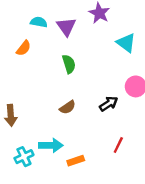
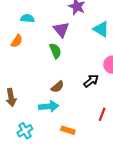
purple triangle: (66, 27) -> (61, 29), moved
cyan arrow: (51, 145) -> (49, 106), moved
orange rectangle: (76, 161) -> (68, 130), turned 40

